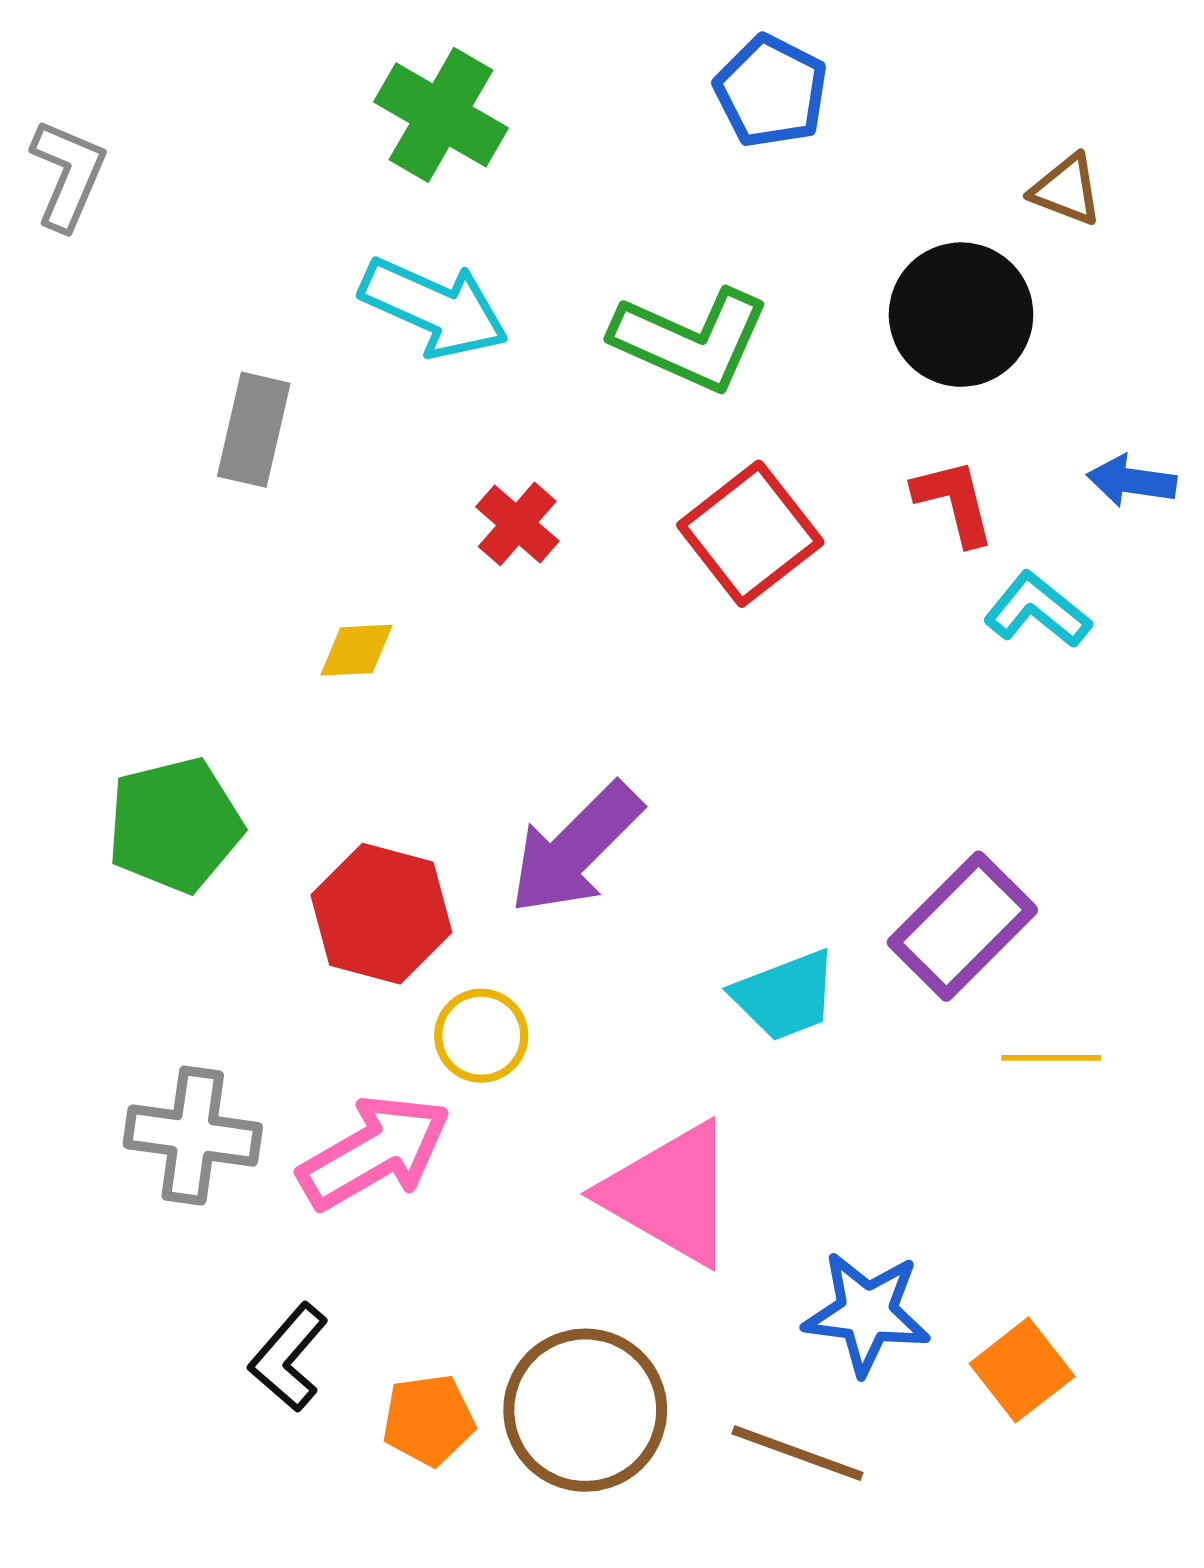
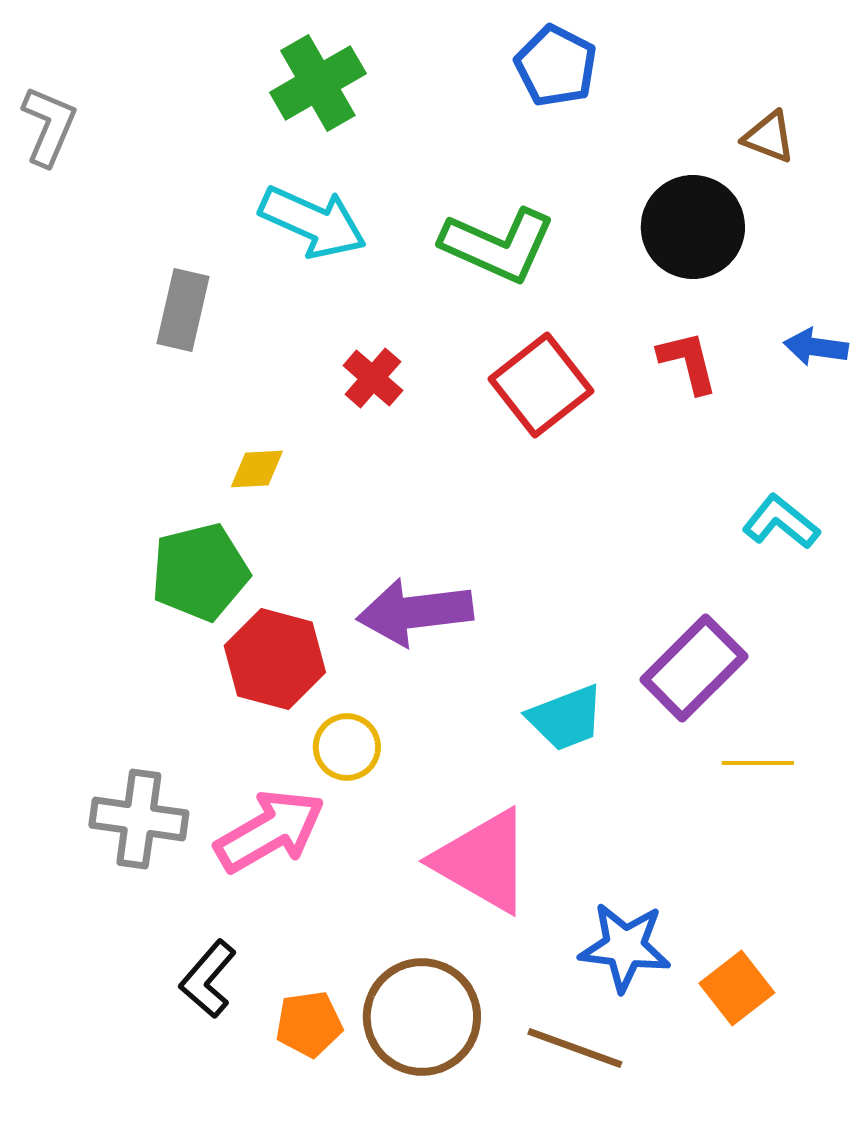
green cross: (441, 115) -> (318, 83), turned 30
cyan L-shape: (1037, 610) -> (781, 522), moved
green pentagon: (175, 825) -> (200, 572), moved
purple arrow: (576, 848) -> (415, 612), turned 38

